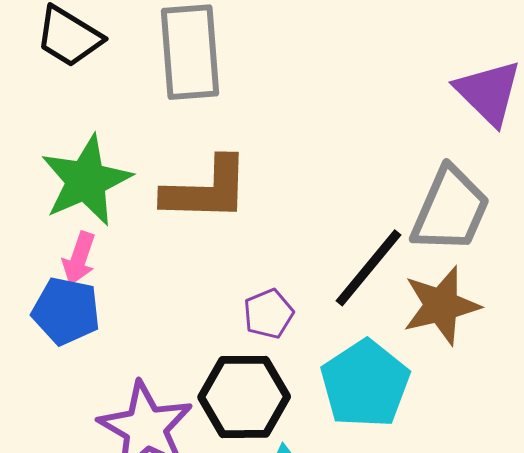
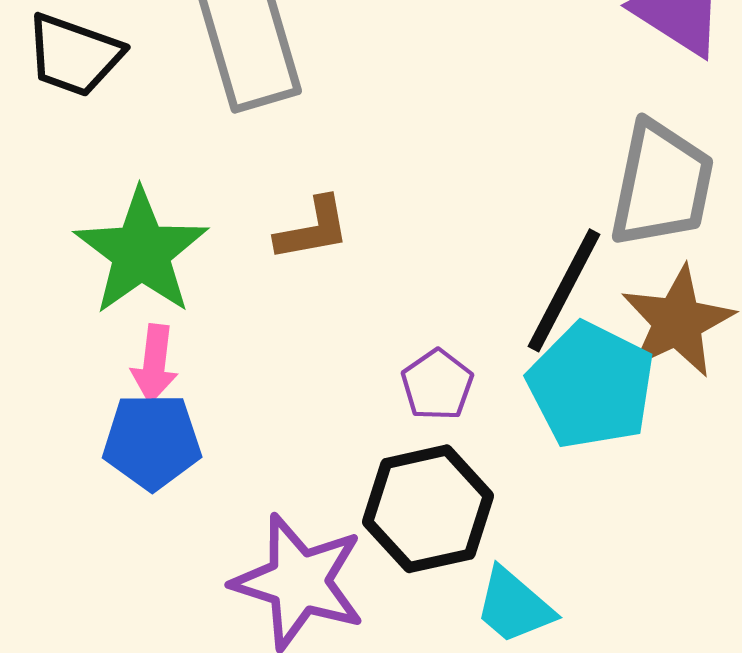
brown L-shape: (206, 190) -> (313, 229), size x0.6
cyan pentagon: (365, 384) -> (591, 386), moved

